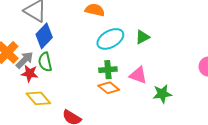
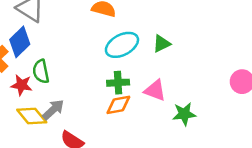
blue diamond: (44, 36) -> (20, 42), moved
gray arrow: (25, 60) -> (53, 110), moved
orange diamond: (109, 88) -> (118, 105), turned -50

